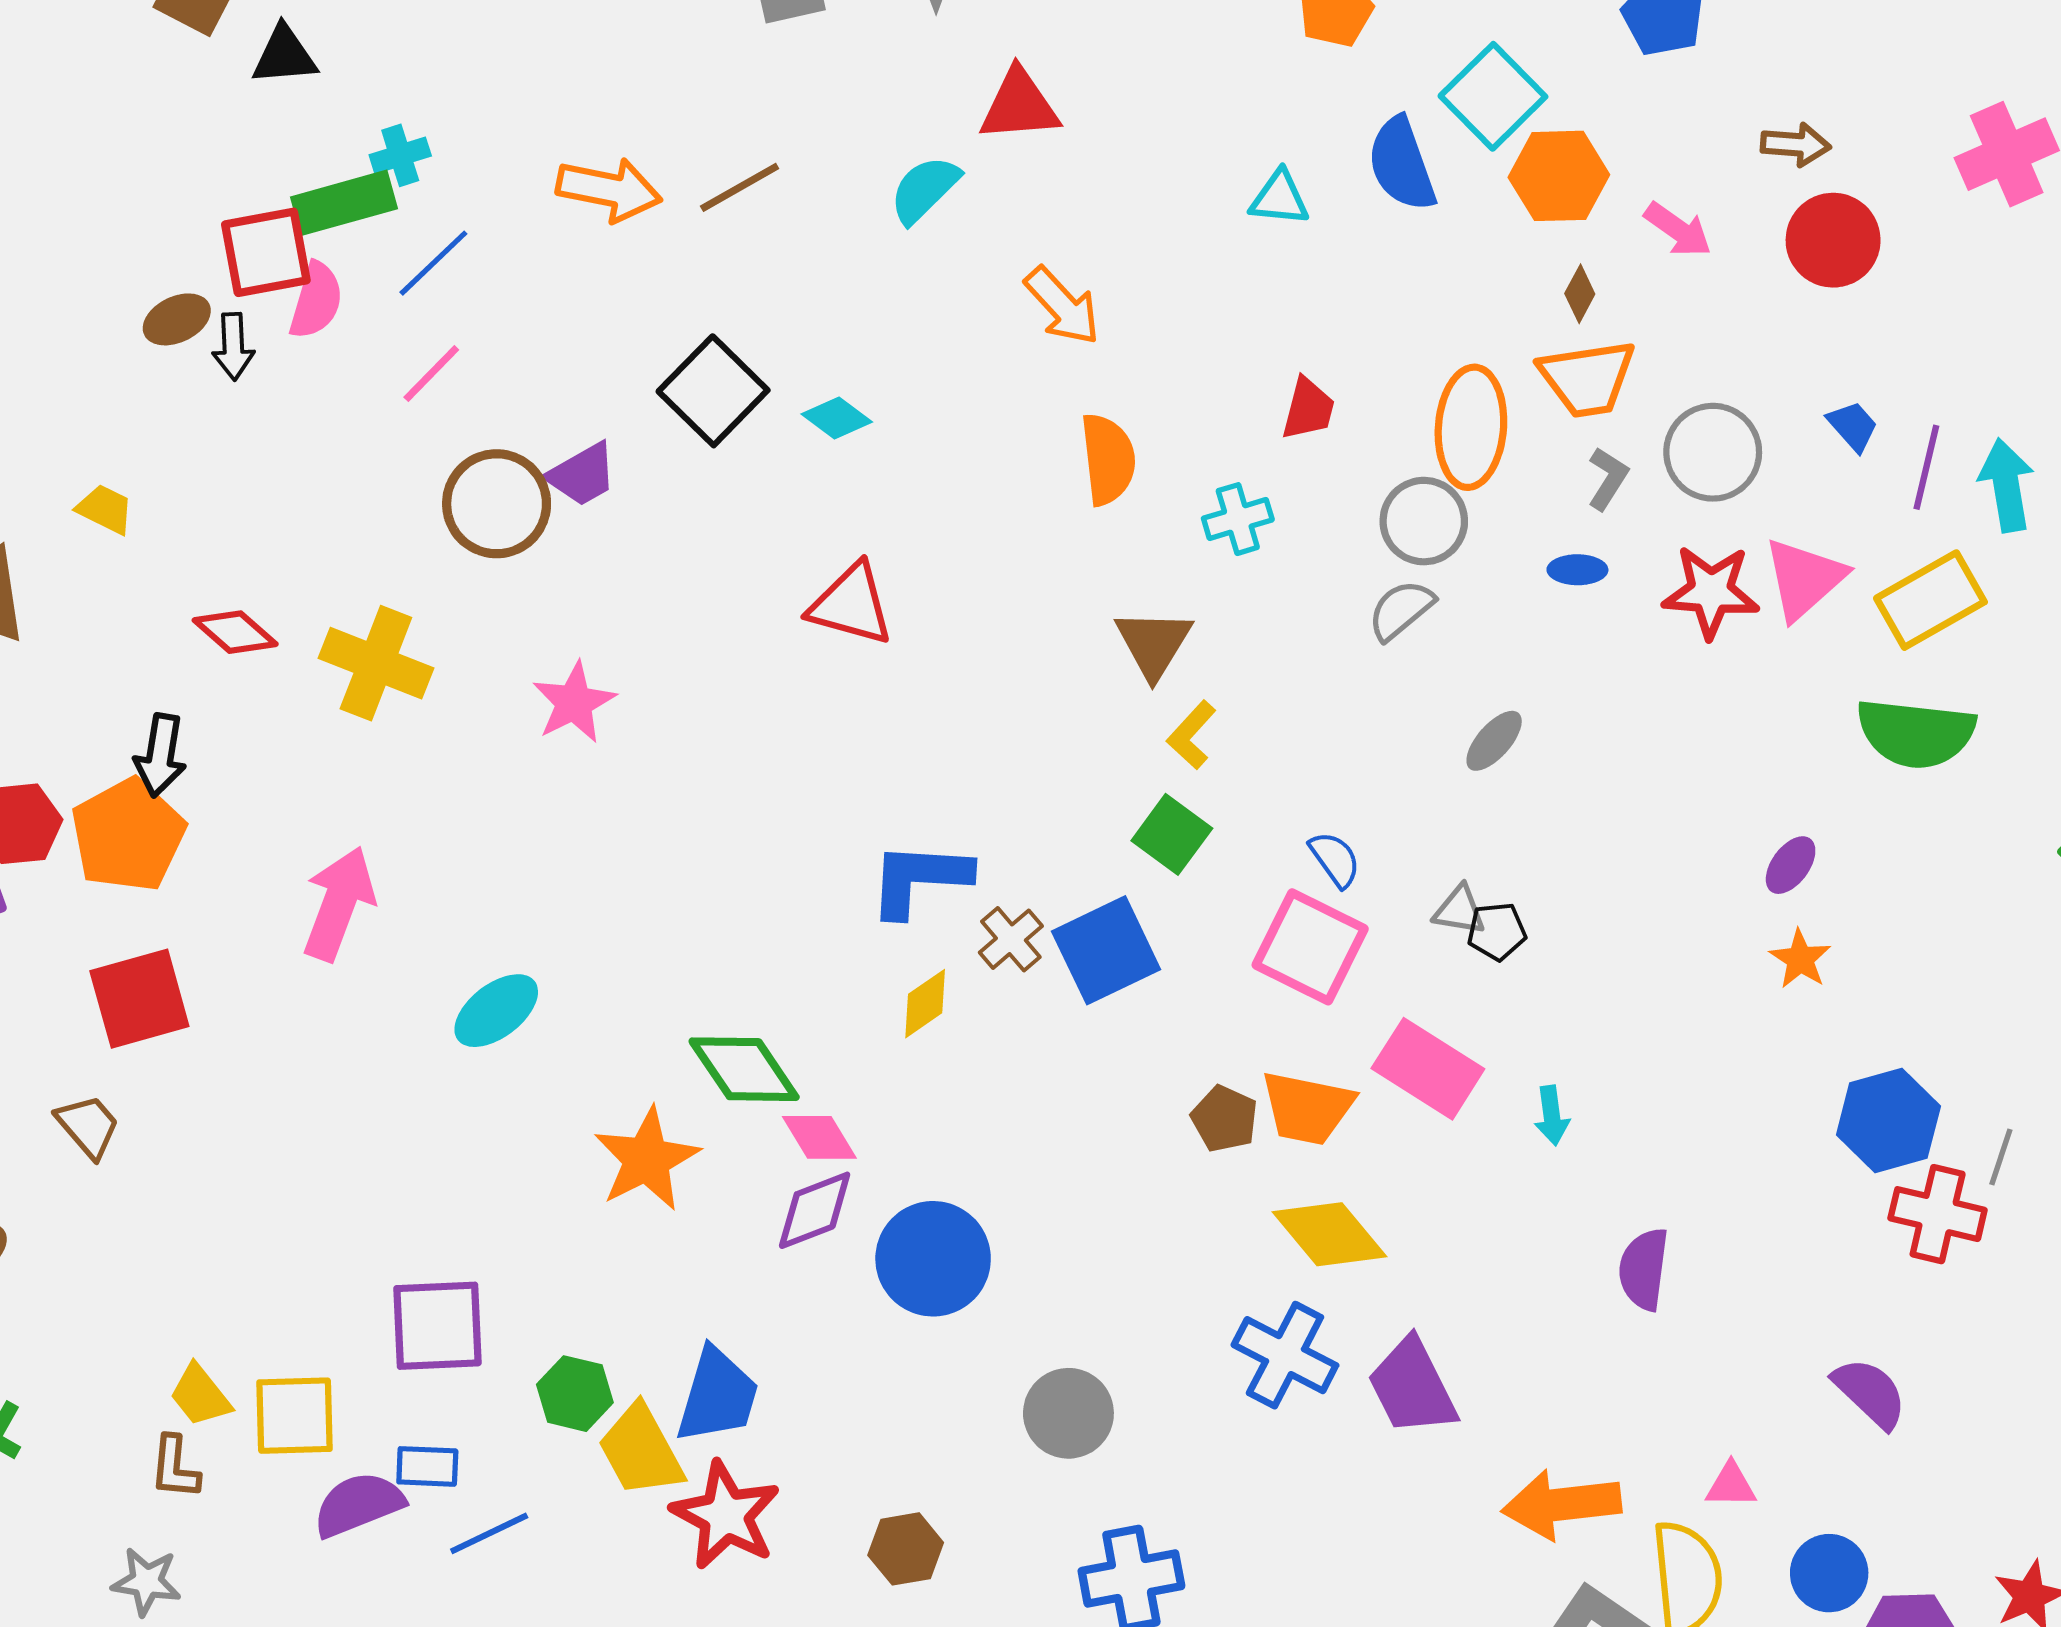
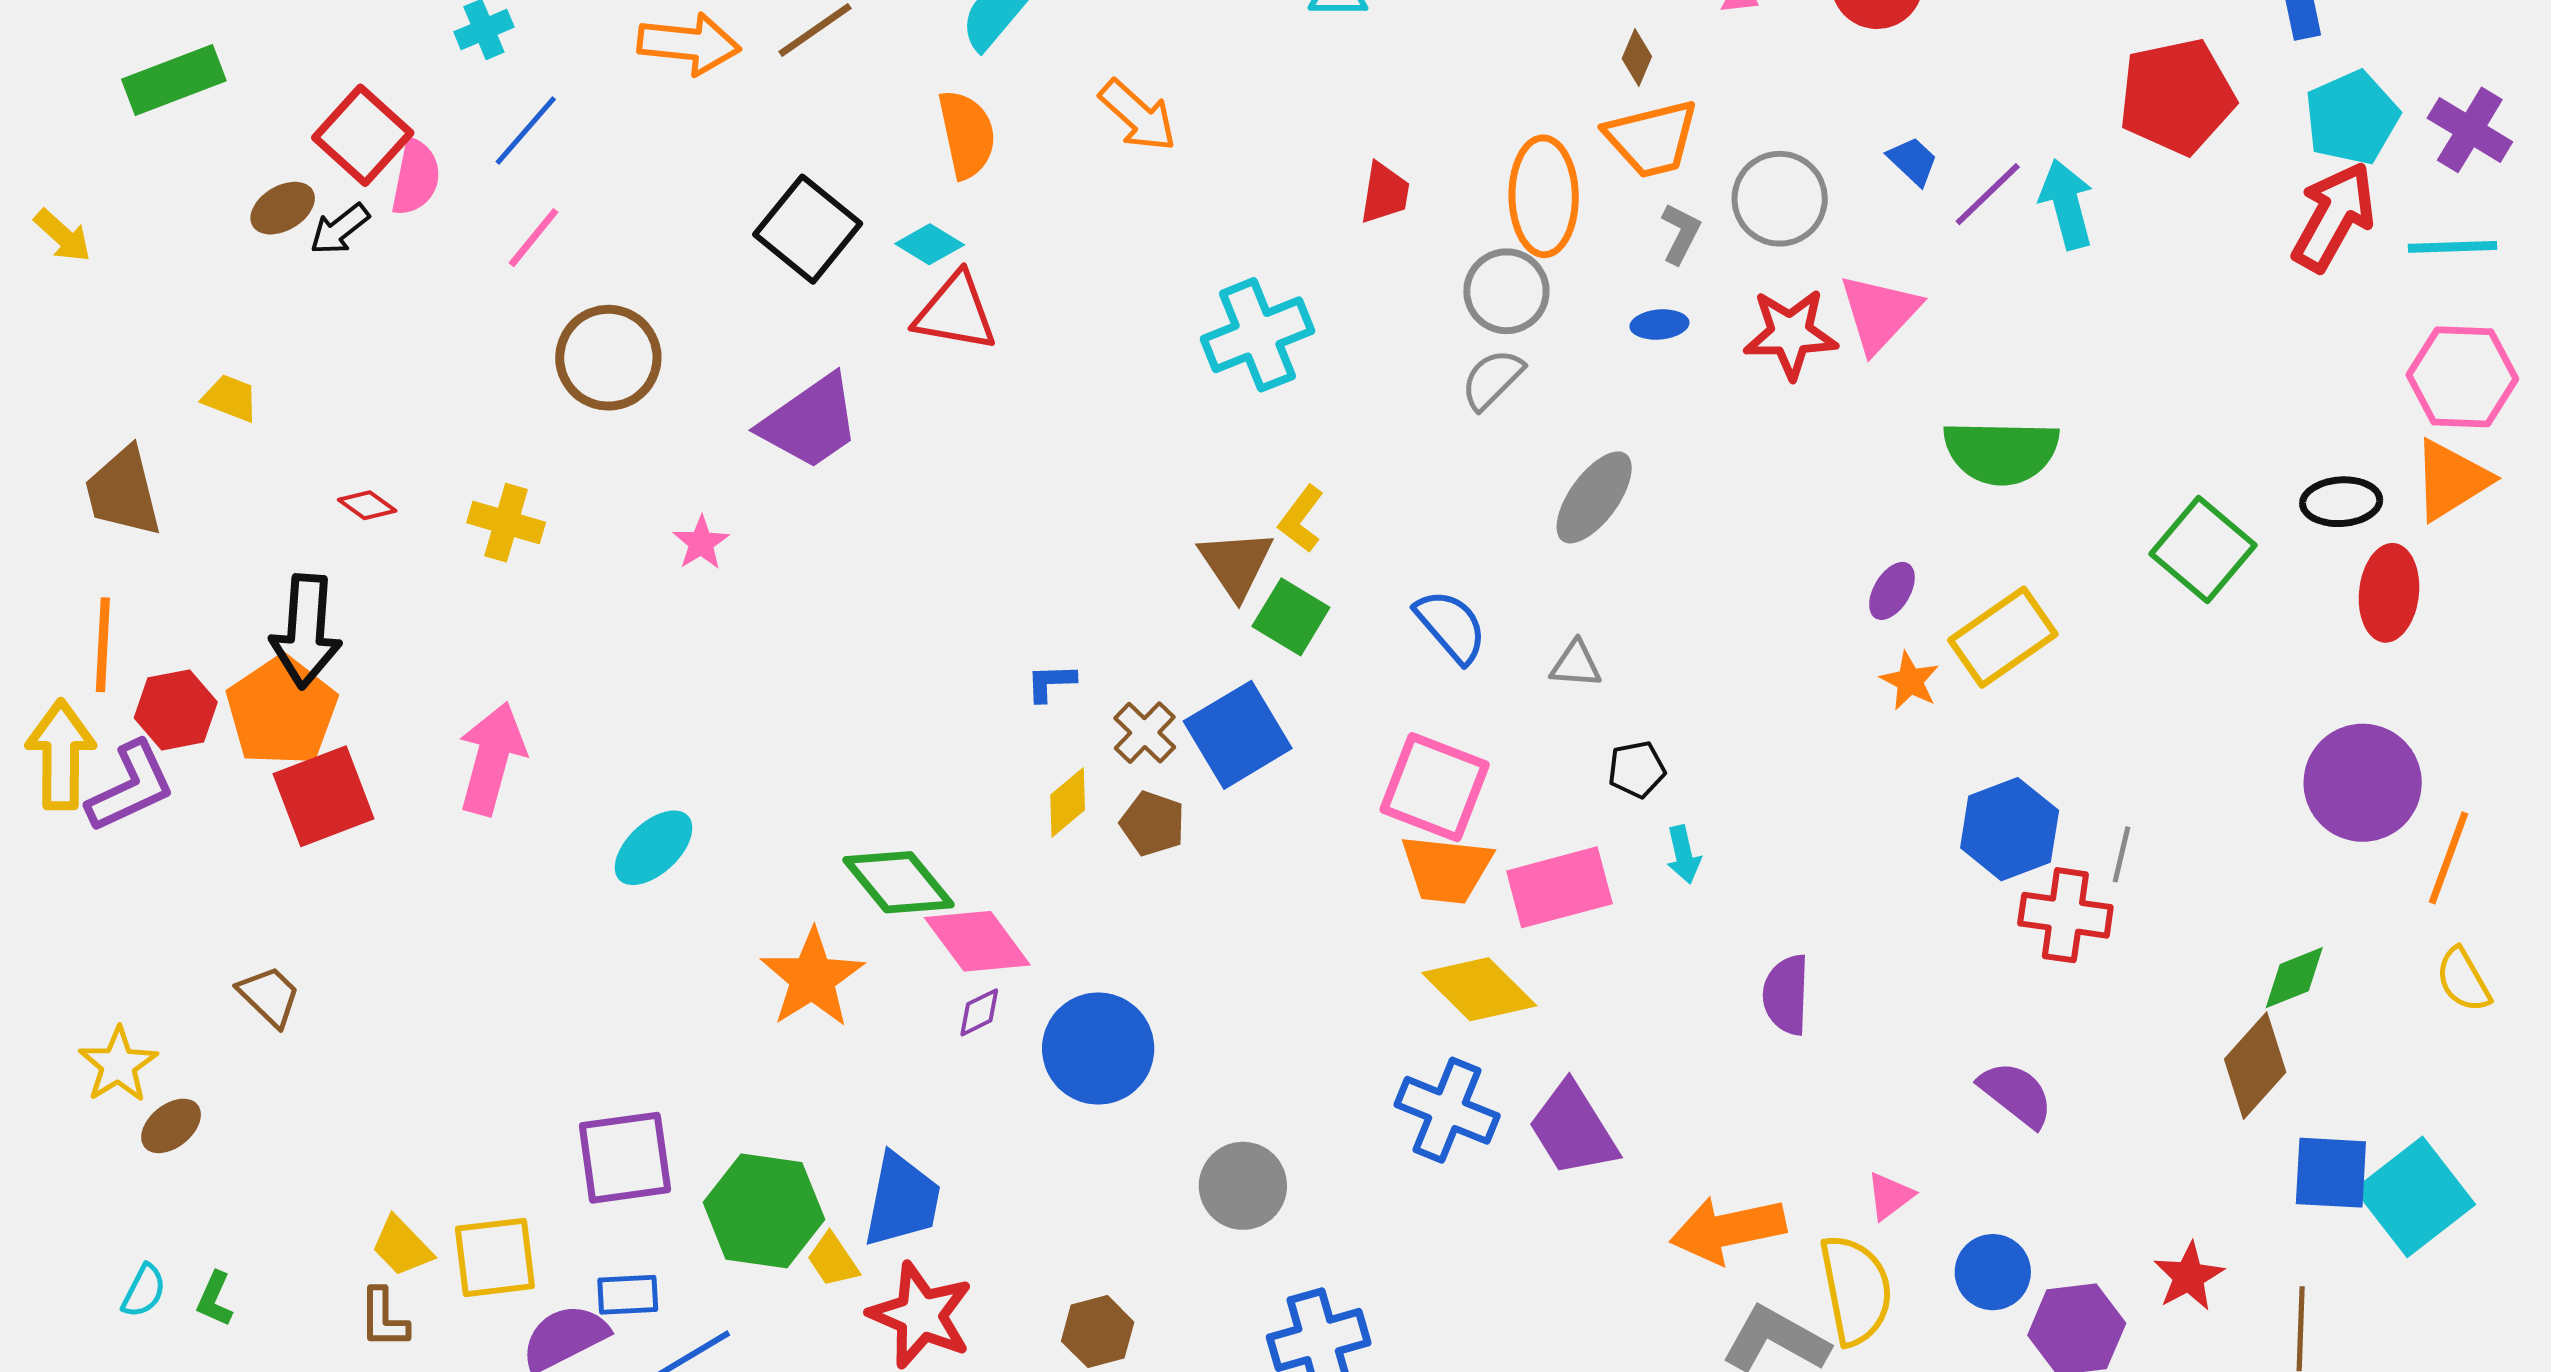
green rectangle: (344, 203) -> (174, 80), moved
red square: (266, 252) -> (363, 135), turned -32
black arrow: (233, 346) -> (340, 229), turned 60
orange semicircle: (1108, 459) -> (967, 134), moved
purple line: (1926, 467) -> (1988, 194), turned 38
purple trapezoid: (582, 475) -> (810, 422), moved, size x1.5
cyan cross: (1238, 519) -> (1257, 335), moved, size x1.6
yellow rectangle: (1930, 600) -> (2003, 637), moved
red triangle: (851, 605) -> (955, 312), moved
red diamond: (235, 632) -> (367, 505), size x0.7
brown triangle: (1154, 643) -> (1236, 564), moved
yellow cross: (376, 663) -> (506, 523), size x0.7
pink star: (574, 702) -> (701, 543), size x0.7
gray ellipse: (1494, 741) -> (1594, 497), size x1.5
black arrow: (160, 755) -> (306, 631), size x1.4
blue semicircle: (1335, 859) -> (1451, 626), size x1.4
blue L-shape: (919, 879) -> (1051, 682), size x0.5
black pentagon: (1497, 931) -> (1637, 769), moved
pink square: (1310, 947) -> (1435, 787), moved
red square: (139, 999) -> (324, 796), moved
pink rectangle: (1428, 1069) -> (1559, 887), moved, turned -42
brown pentagon: (1225, 1119) -> (1153, 824), moved
pink diamond: (819, 1137) -> (977, 941), size x1.4
purple diamond: (815, 1210) -> (979, 1012), size x0.6
green hexagon: (575, 1394) -> (764, 1211), size x1.6
yellow trapezoid: (641, 1450) -> (833, 1260), size x0.6
pink triangle: (1731, 1485) -> (1890, 1196), turned -32

